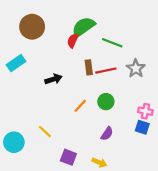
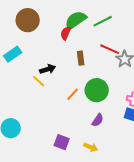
green line: (112, 43) -> (103, 21), moved, turned -48
red line: (106, 71) -> (110, 49), moved, turned 36
green circle: (106, 102) -> (97, 90), size x1.5
yellow line: (45, 132) -> (39, 81), moved

